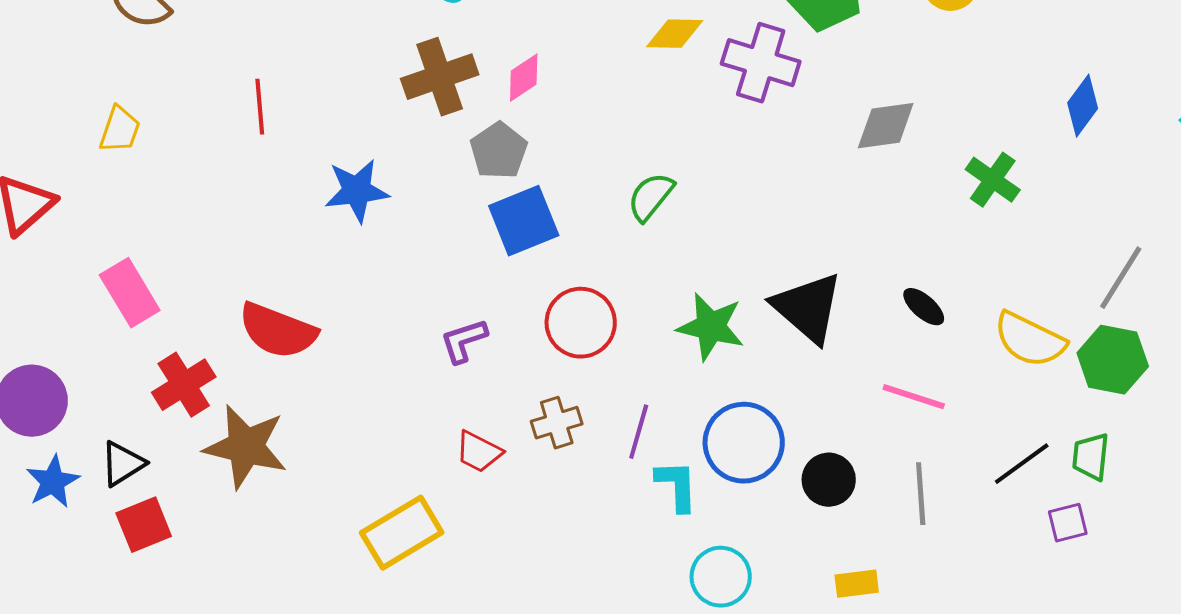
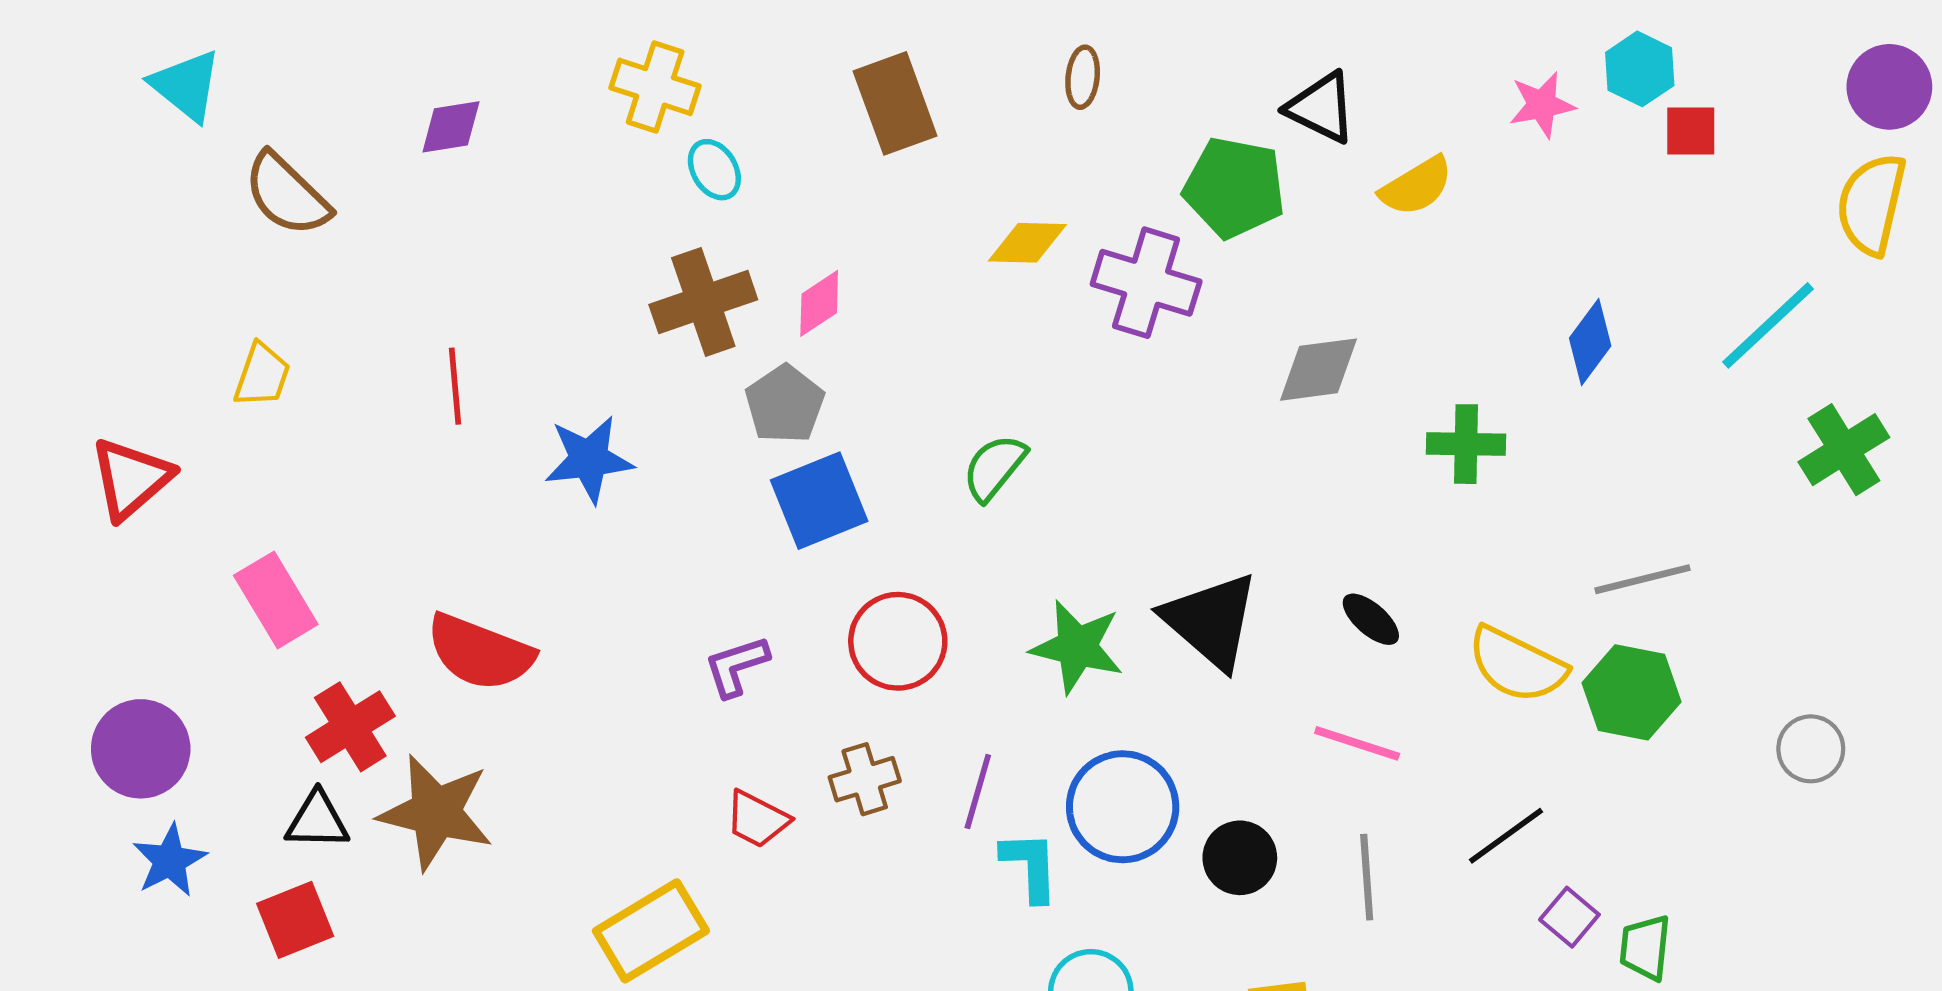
red line: (260, 107) -> (455, 386), moved
green cross: (993, 180) -> (1466, 444), turned -34
gray line: (1121, 278) -> (1643, 579), turned 44
green trapezoid: (1091, 457) -> (1645, 947), moved
black triangle: (123, 464) -> (317, 821), moved, turned 33
purple square: (1068, 523) -> (1569, 917), turned -36

